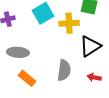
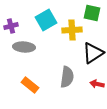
gray ellipse: (18, 52) -> (24, 47), moved

